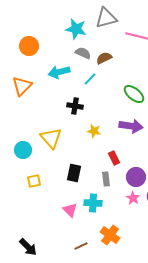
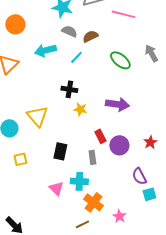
green ellipse: (134, 94) -> (120, 60), moved
black cross: (75, 106) -> (69, 89), moved
purple circle: (136, 177) -> (119, 145), moved
pink star: (133, 198) -> (119, 216), moved
orange cross: (110, 235) -> (93, 202), moved
brown line: (81, 246) -> (82, 224), moved

